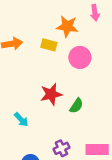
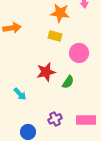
yellow rectangle: (49, 45) -> (55, 36), moved
pink circle: (80, 57) -> (79, 53), moved

